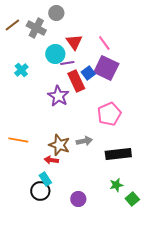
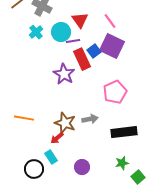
cyan cross: (21, 70) -> (36, 32), moved
red arrow: (51, 160) -> (57, 138), turned -48
black circle: (40, 191) -> (34, 169), moved
purple circle: (78, 199) -> (82, 167), moved

